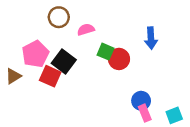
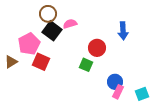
green square: (105, 52) -> (86, 65), moved
black square: (64, 61) -> (52, 31), moved
pink rectangle: (145, 113) -> (118, 92), turned 48

